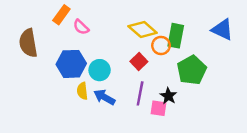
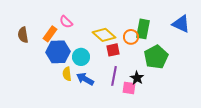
orange rectangle: (61, 15) -> (50, 34), moved
yellow diamond: (143, 30) -> (104, 35), moved
brown semicircle: (28, 43) -> (23, 35), size x0.7
red square: (139, 61) -> (113, 50), turned 32

